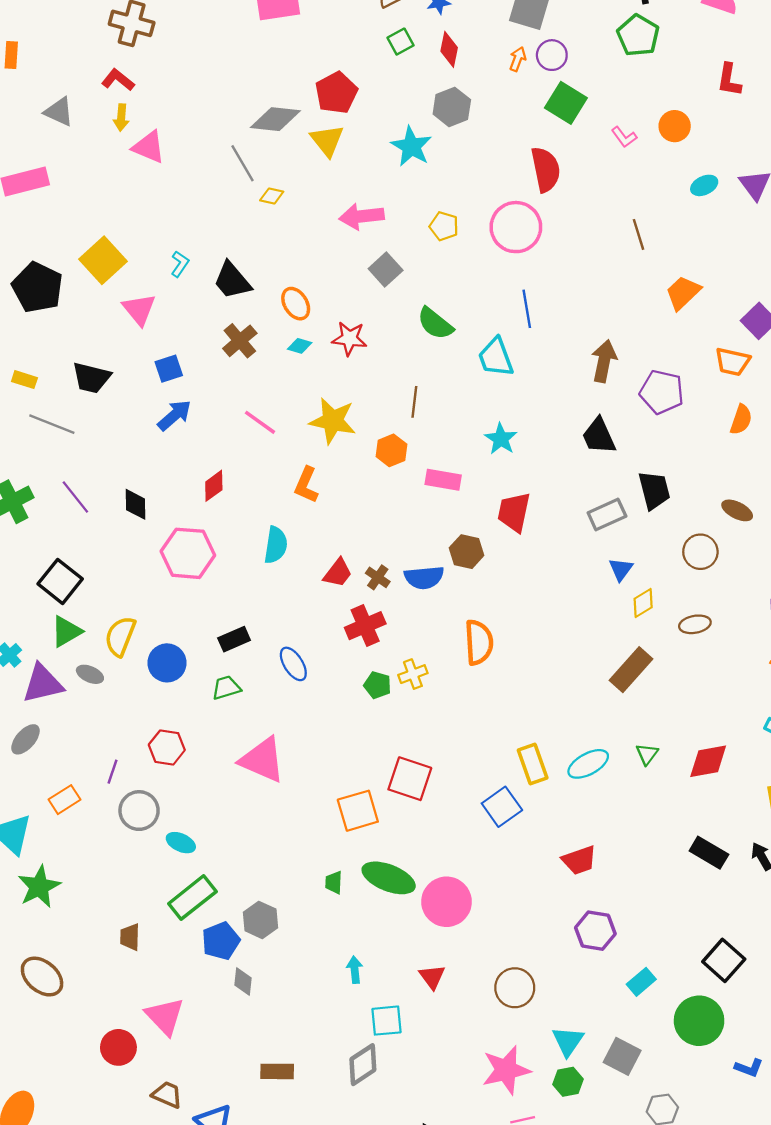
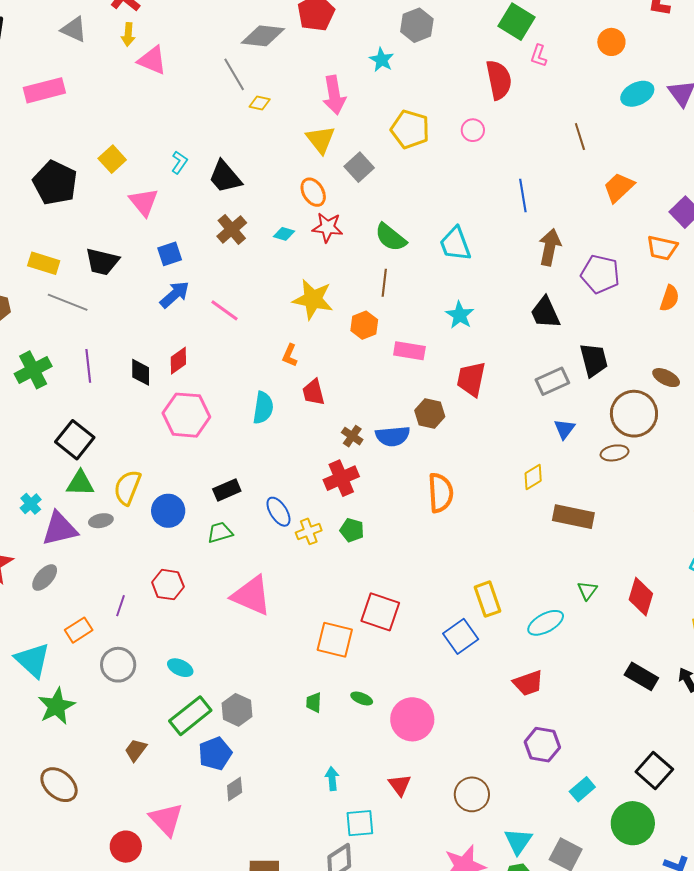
pink L-shape: (624, 137) -> (539, 56), moved, turned 55
yellow triangle: (327, 140) -> (321, 140), moved
cyan star: (411, 146) -> (382, 60), size x0.7
cyan ellipse: (704, 185) -> (637, 94), size x1.4
pink arrow: (362, 216) -> (334, 95), moved, turned -93
yellow pentagon: (444, 226) -> (410, 129), size x1.5
pink circle: (516, 227) -> (473, 130), size x0.5
yellow square: (103, 260) -> (112, 159), size x0.7
orange ellipse: (296, 304) -> (313, 192), moved
blue line: (527, 309) -> (523, 196), moved
green semicircle: (435, 324) -> (391, 237), moved
yellow rectangle: (24, 380) -> (44, 263), size x1.4
pink line: (260, 422) -> (225, 310), moved
orange L-shape: (306, 485) -> (290, 355), size x0.7
red diamond: (214, 486) -> (178, 361), moved
purple line: (75, 497) -> (88, 366), turned 32
brown circle: (700, 552) -> (634, 414), size x1.5
red trapezoid: (338, 573) -> (313, 392), moved, turned 128
yellow diamond: (643, 603) -> (533, 477), moved
brown ellipse: (695, 624) -> (615, 453), moved
green triangle: (66, 631) -> (80, 483), turned 32
brown rectangle: (631, 670) -> (573, 517), turned 60
gray ellipse: (90, 674) -> (101, 521), turned -35
yellow cross: (413, 674) -> (309, 531), moved
red diamond: (708, 761) -> (641, 597), turned -63
cyan ellipse: (588, 764) -> (546, 623), moved
gray circle: (139, 811) -> (118, 665), moved
orange square: (358, 811) -> (335, 640), turned 30
green ellipse: (389, 878) -> (362, 698), size x0.5
gray hexagon: (261, 920) -> (237, 710), moved
brown trapezoid: (130, 937) -> (136, 750), turned 35
gray diamond: (243, 982) -> (235, 789), turned 50

